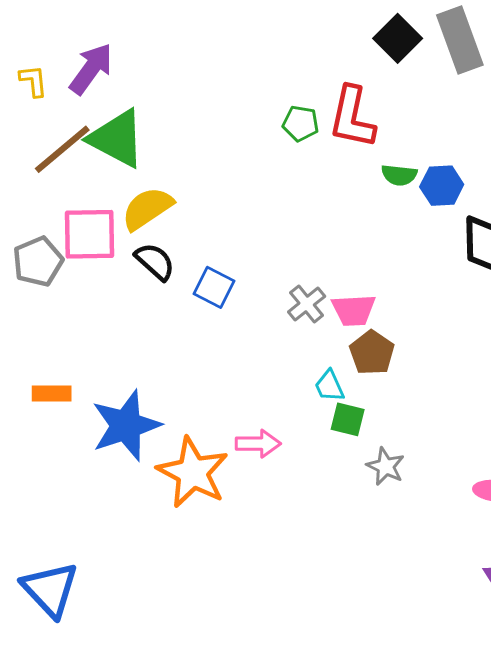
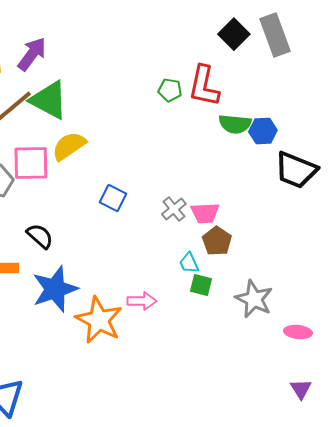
green semicircle: (399, 175) -> (235, 124), size x1.4
black semicircle: (155, 262) -> (40, 236), moved
gray star: (386, 466) -> (254, 299), moved, size x1.5

